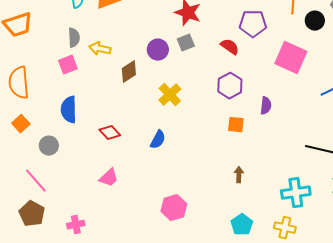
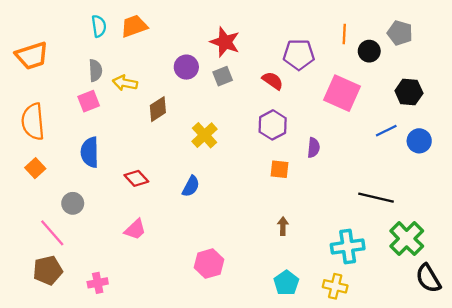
purple circle: (158, 50) -> (186, 67), moved
gray circle: (49, 146) -> (73, 203), moved
brown pentagon: (32, 214) -> (48, 270), turned 30

